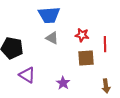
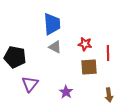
blue trapezoid: (49, 15) -> (52, 24), turned -90
purple triangle: (27, 75) -> (30, 84), turned 36

